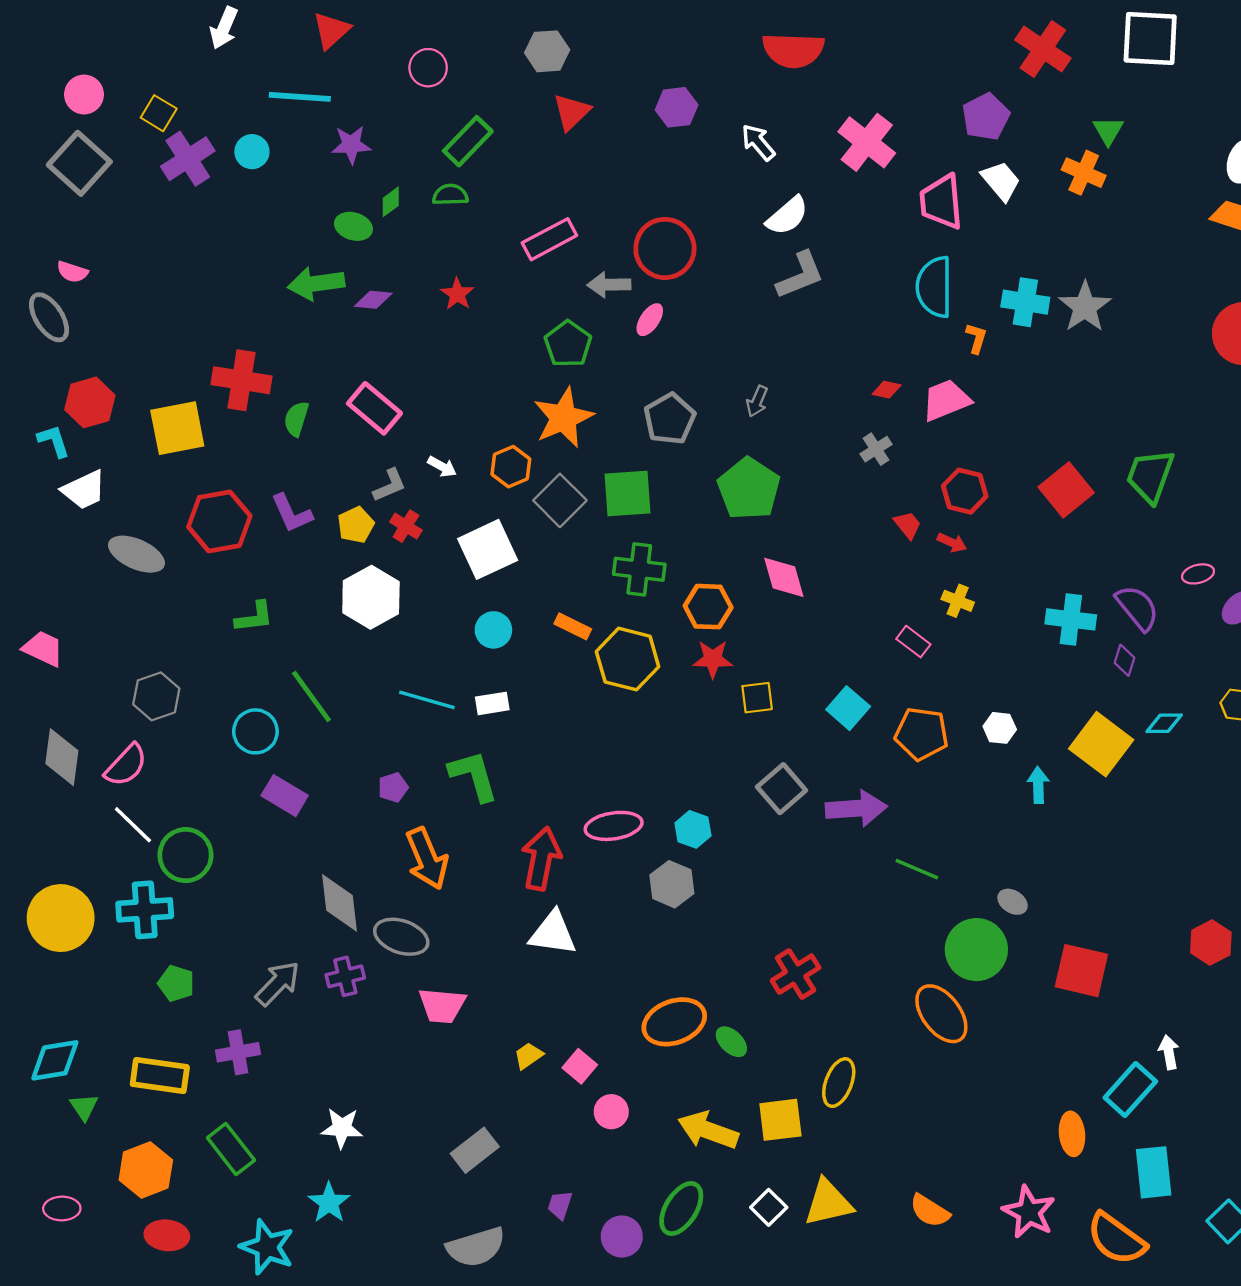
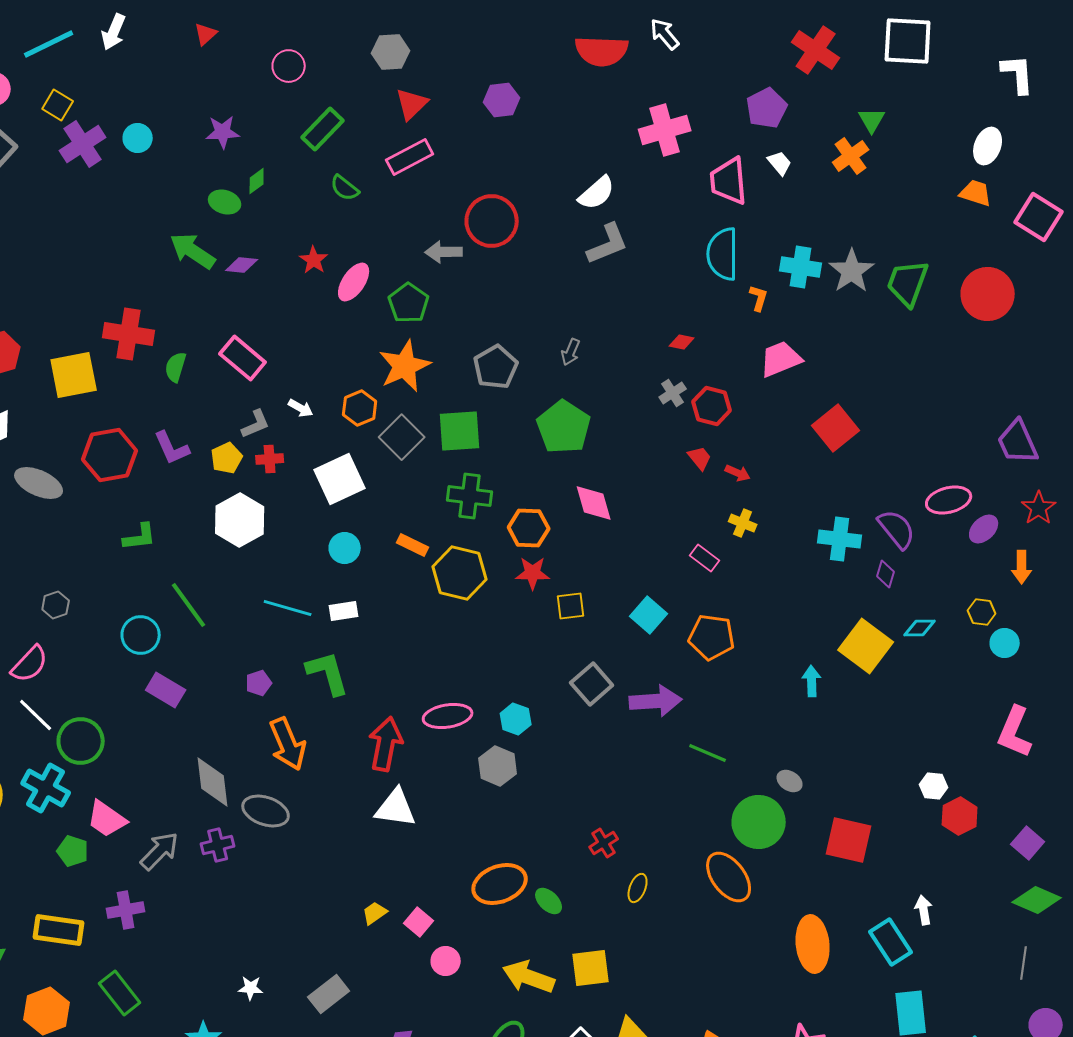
red triangle: (331, 30) -> (206, 34), size x0.7
cyan line: (300, 97) -> (49, 44), moved, turned -30
white arrow: (758, 142) -> (665, 34), moved
pink cross: (867, 142) -> (665, 130), turned 36
orange cross: (1084, 173) -> (851, 156), turned 30
white trapezoid: (1001, 181) -> (780, 163), size x0.7
green semicircle: (450, 195) -> (345, 188), moved, turned -140
pink rectangle: (549, 239) -> (410, 157), moved
green arrow: (316, 283) -> (193, 251), turned 42
pink ellipse: (650, 320) -> (354, 282), moved, size x1.4
pink trapezoid: (946, 400) -> (781, 359), moved
green trapezoid: (1150, 476) -> (908, 283), moved
red hexagon: (965, 491) -> (712, 406), moved
red cross: (406, 526) -> (270, 459), turned -36
pink ellipse: (1198, 574) -> (949, 500), size x1.6
gray hexagon: (156, 696) -> (56, 605), size x0.7
white hexagon: (1000, 728) -> (934, 786), moved
cyan cross: (145, 910) -> (46, 788), turned 33
red cross: (796, 974) -> (604, 843), size x0.7
pink trapezoid: (442, 1006) -> (107, 819), moved, turned 30
yellow ellipse: (839, 1083) -> (638, 888), moved, size x0.7
cyan rectangle: (1130, 1090) -> (891, 942), turned -75
white star: (342, 1128) -> (251, 988), moved, size x0.7
orange ellipse: (1072, 1134) -> (813, 944), moved, size x1.5

